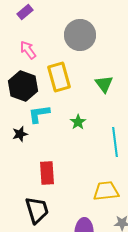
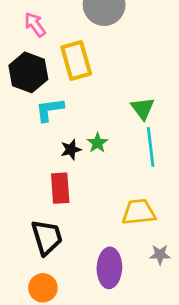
green triangle: (104, 84) -> (143, 108), moved
green star: (78, 122) -> (97, 143), moved
black star: (20, 134) -> (71, 150), moved

